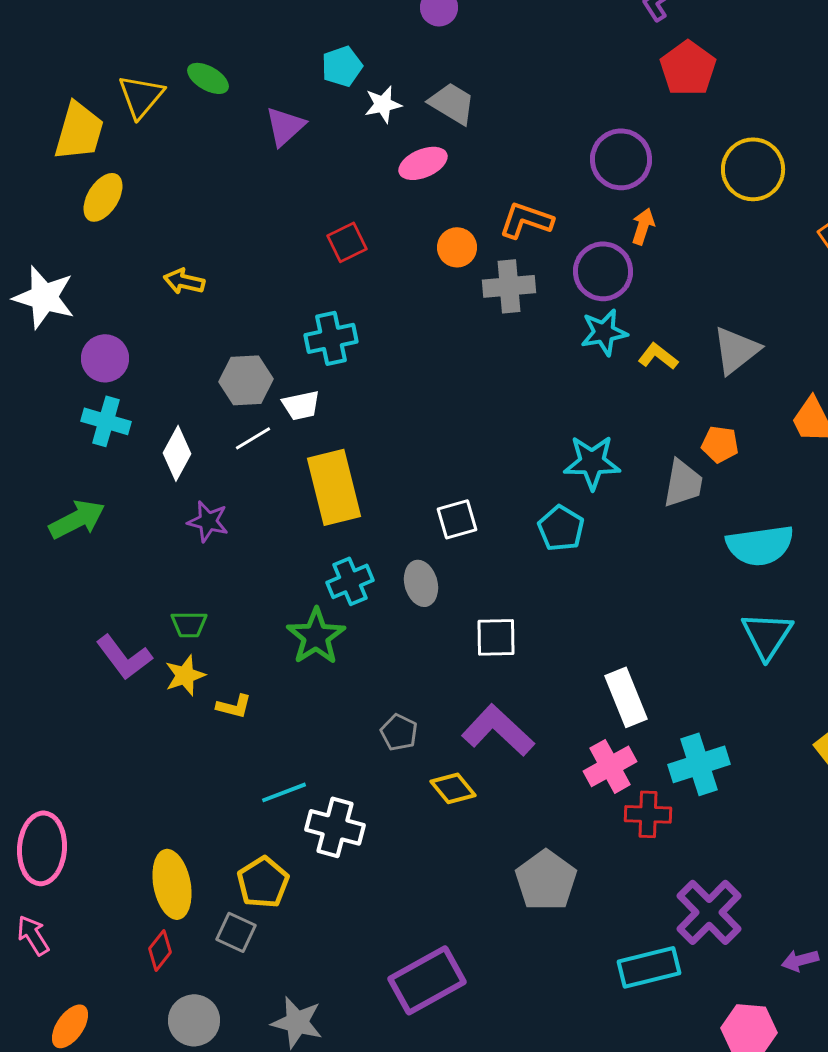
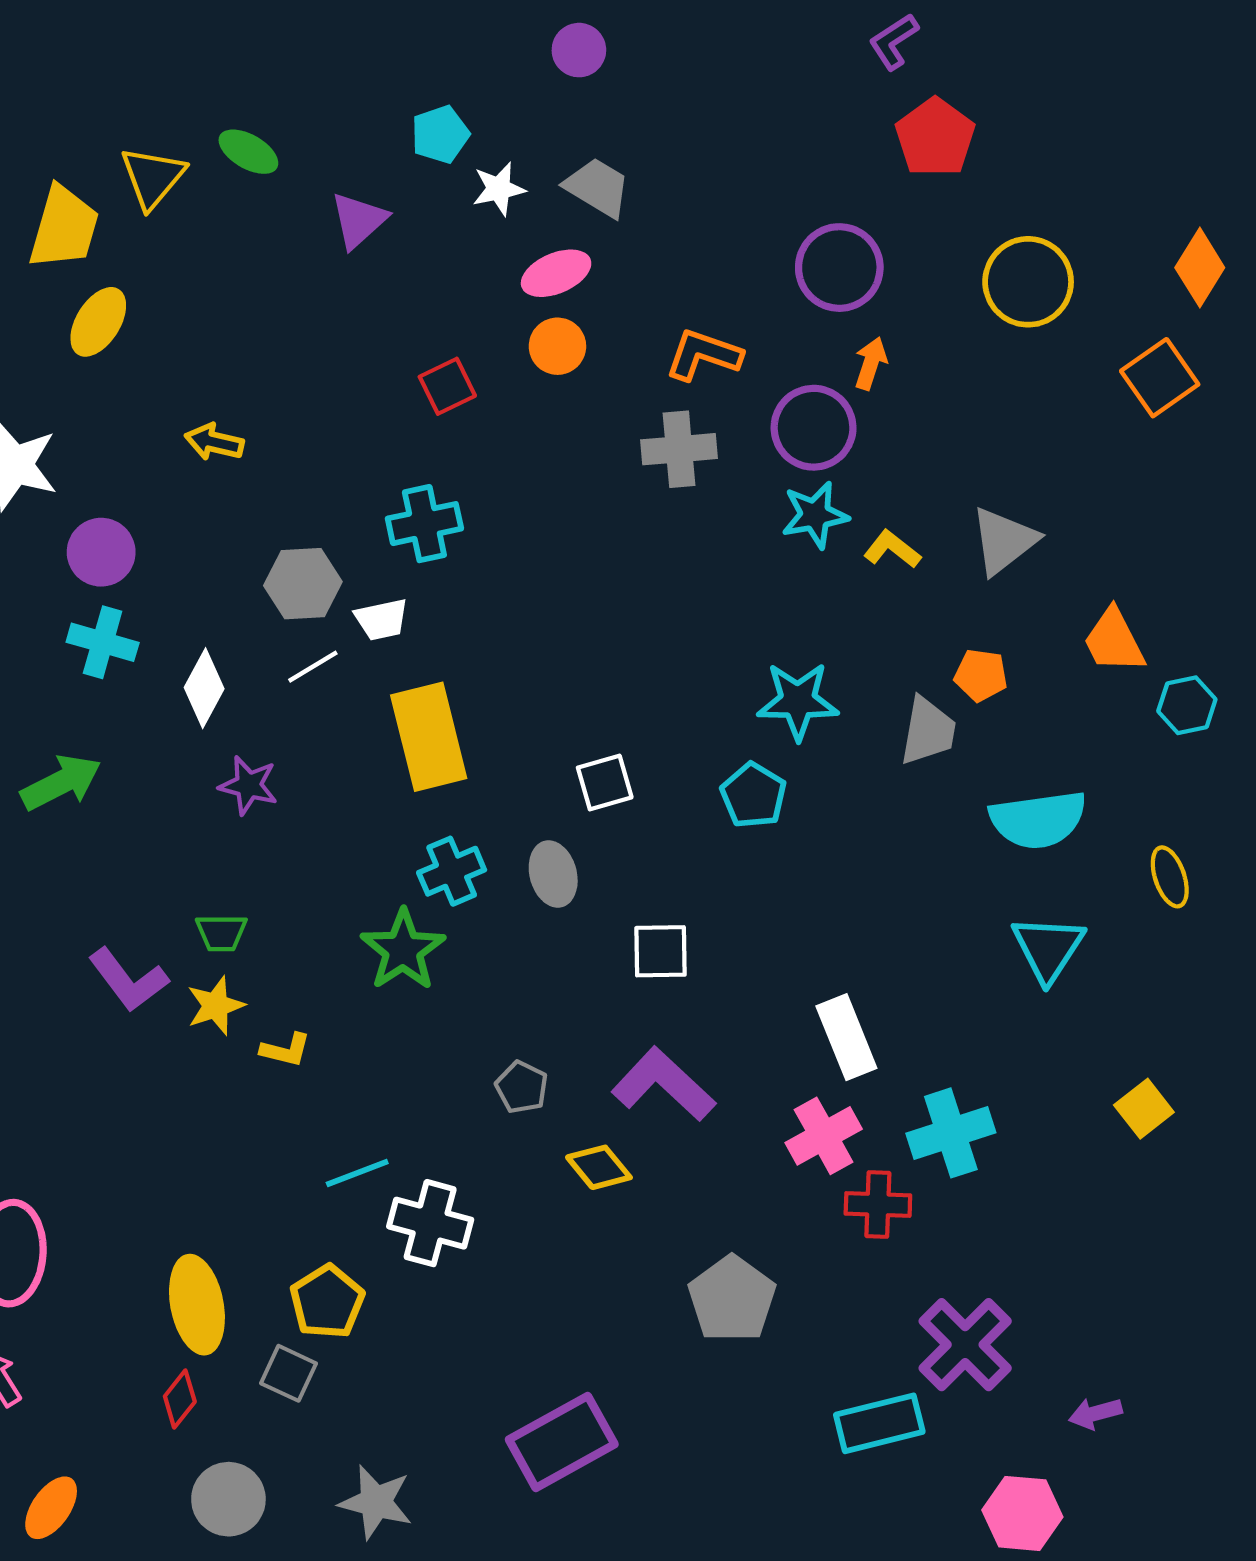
orange circle: (457, 247) -> (557, 346), moved

